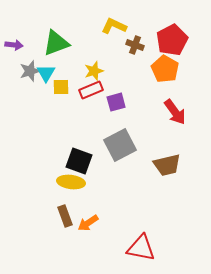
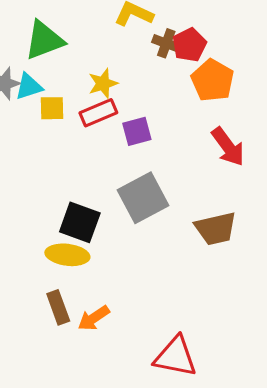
red pentagon: (172, 40) -> (189, 45), moved, size x0.7
cyan triangle: (46, 73) -> (29, 87), turned 42

